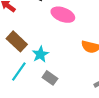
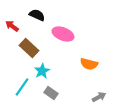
brown rectangle: (17, 41) -> (29, 48), moved

